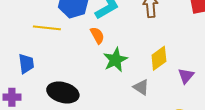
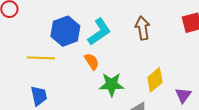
green star: (115, 60) -> (112, 85), turned 30
blue trapezoid: (26, 64) -> (39, 96), moved

